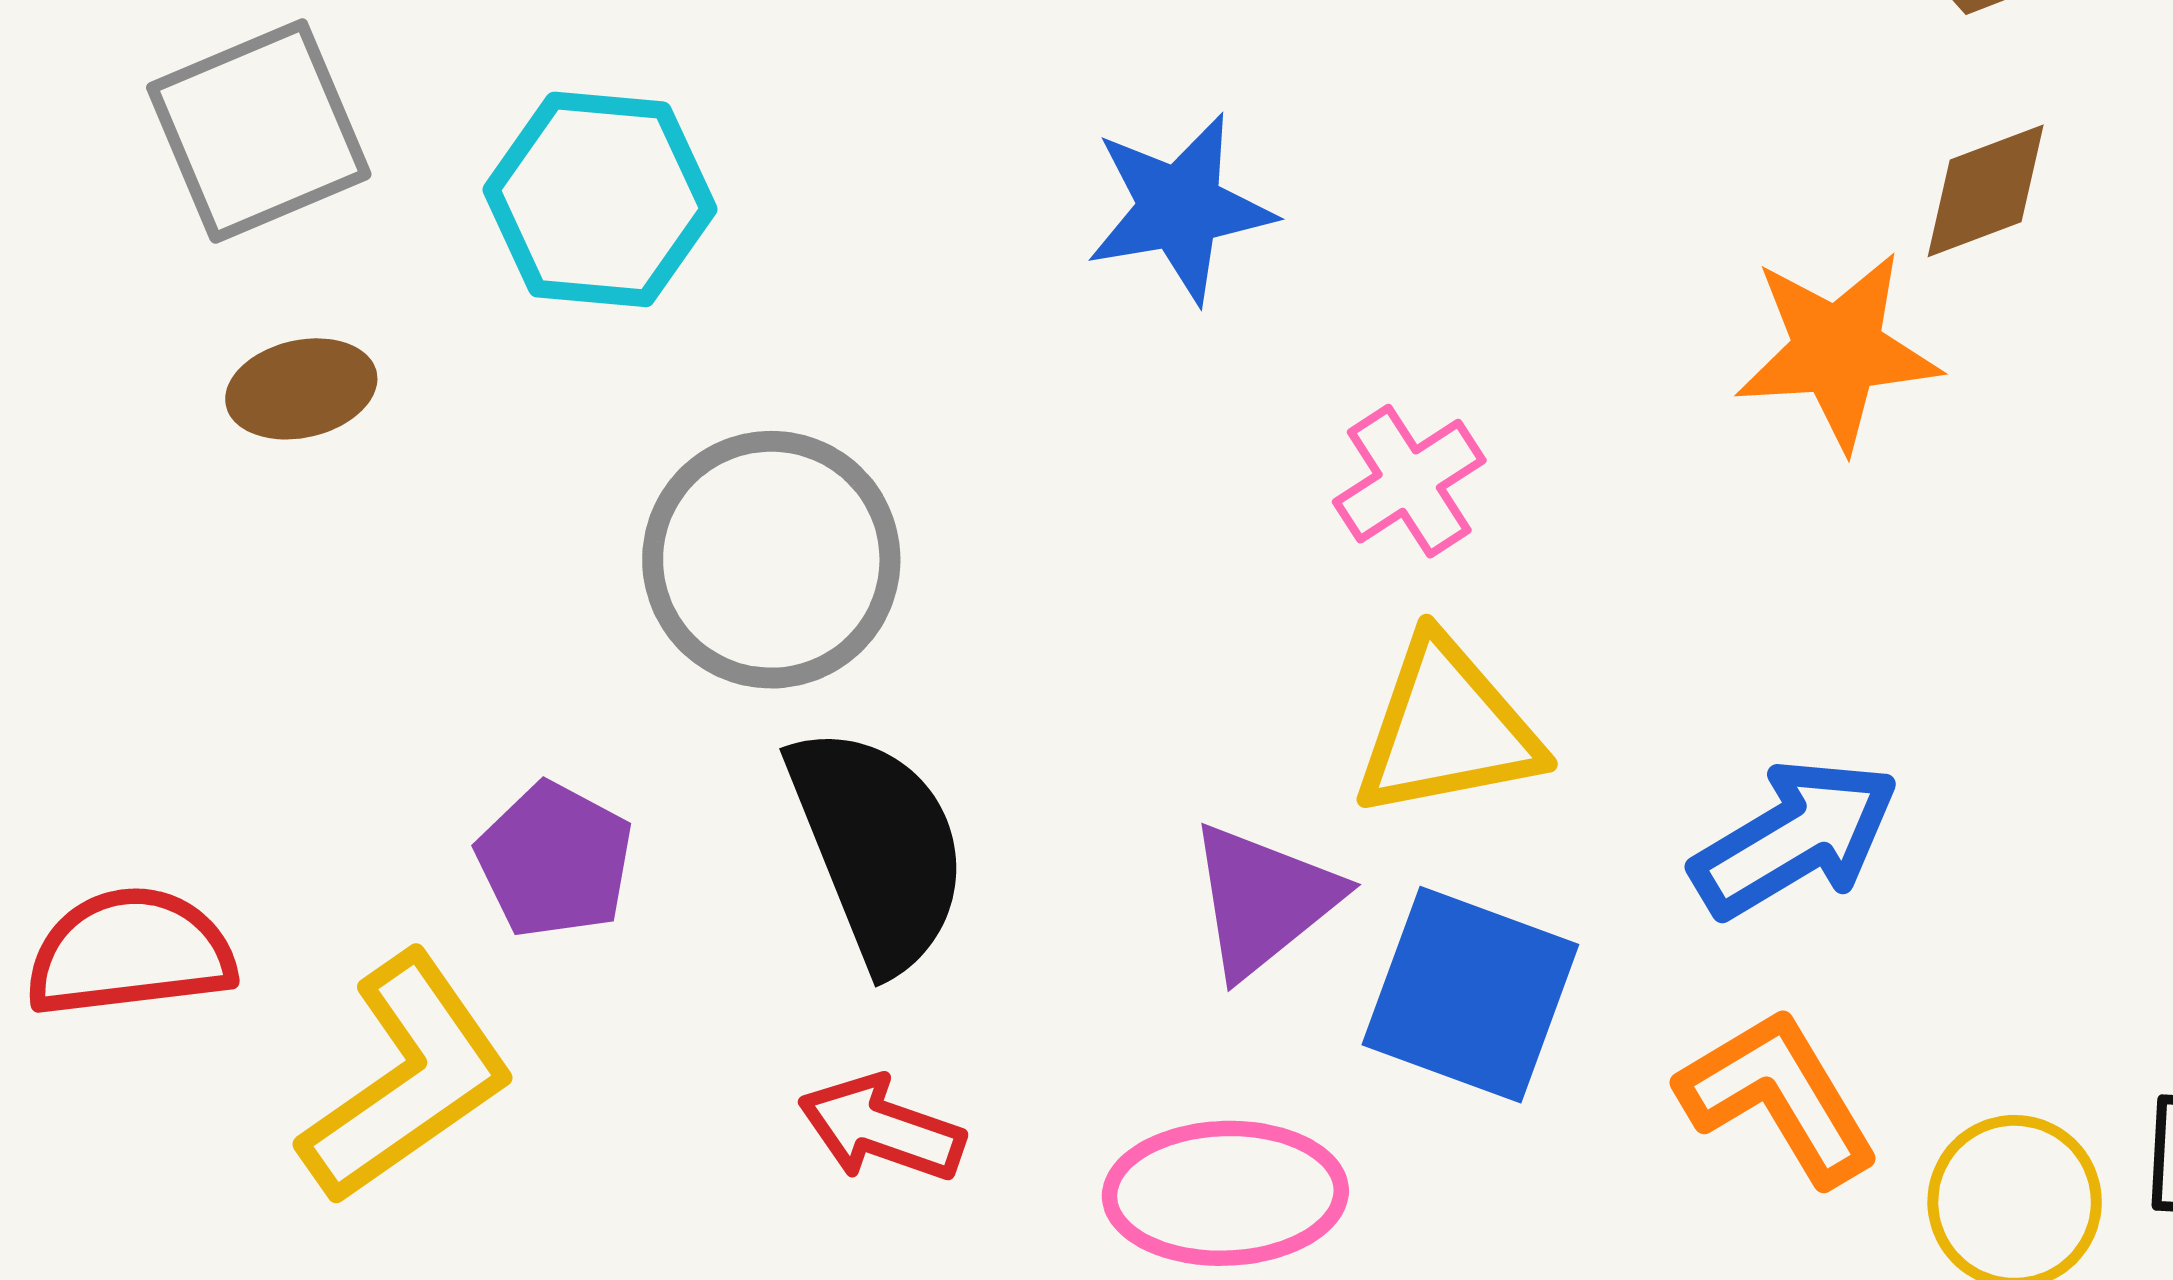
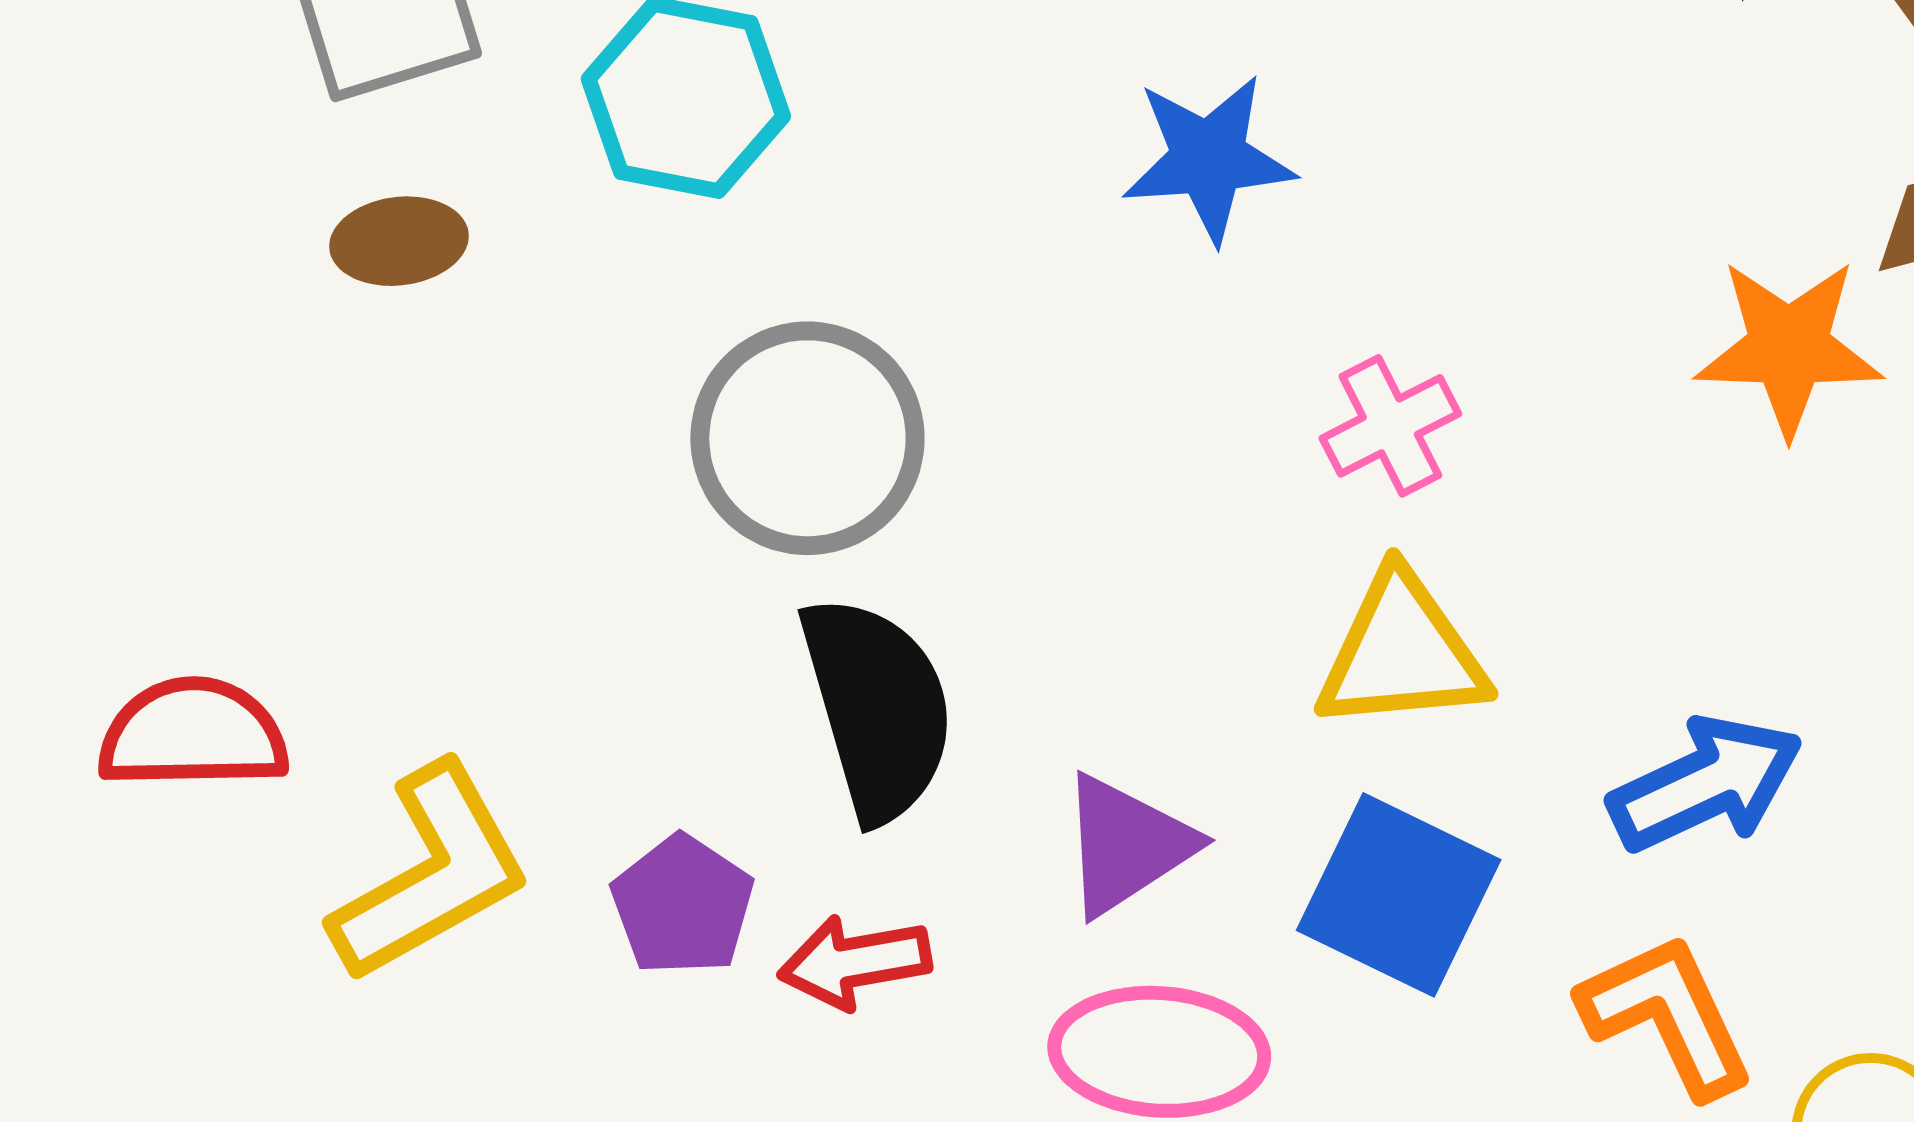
purple pentagon: (555, 860) -> (683, 905), moved
purple triangle: (1264, 900) -> (1127, 845), moved
red arrow: (881, 1129) -> (855, 962), turned -35

